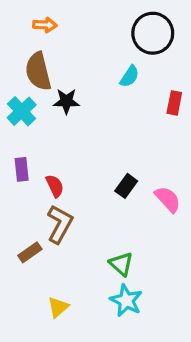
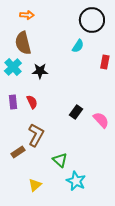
black star: (66, 101) -> (40, 71), moved
red semicircle: (55, 186) -> (32, 102), moved
green triangle: (121, 264) -> (60, 160), moved

